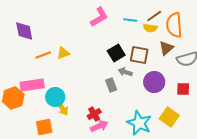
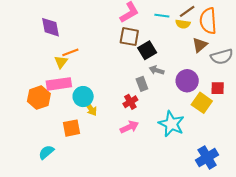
yellow triangle: (63, 53) -> (61, 62), moved, turned -32
brown square: (139, 55) -> (129, 37), moved
red cross: (94, 114) -> (130, 102), moved
yellow square: (169, 117) -> (202, 103), moved

